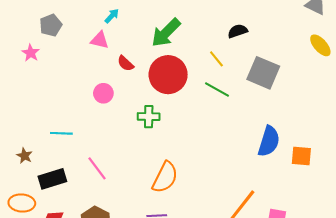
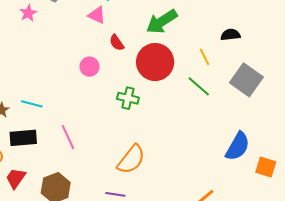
cyan line: (61, 133) -> (32, 104), moved

